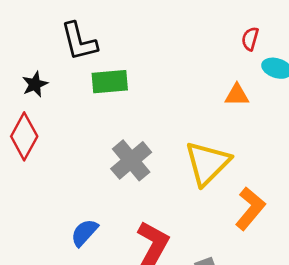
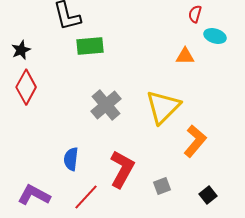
black star: (35, 84) -> (21, 50), moved
blue semicircle: (84, 233) -> (71, 159), turned -35

